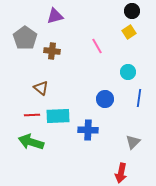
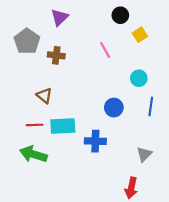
black circle: (132, 11) -> (120, 15), moved
purple triangle: (55, 16) -> (60, 17), turned -30

